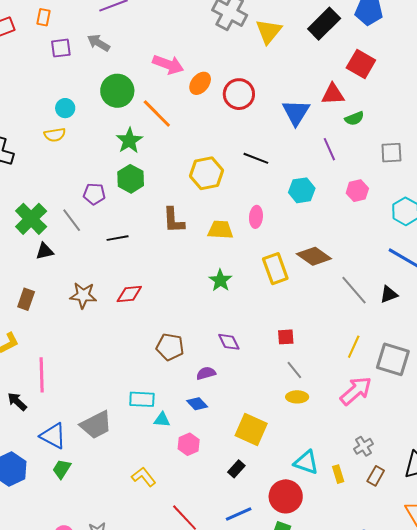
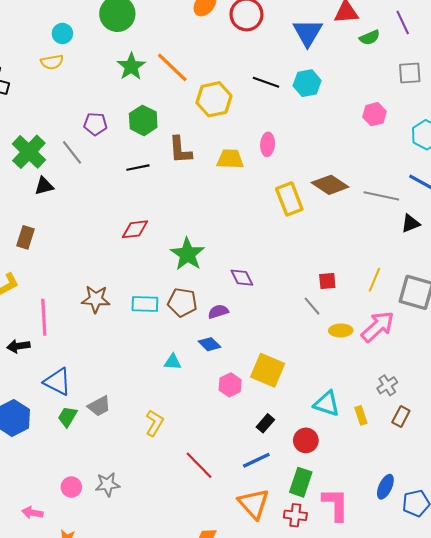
orange line: (157, 114) -> (172, 67), moved
purple line: (329, 149) -> (403, 22), moved
green hexagon: (131, 179) -> (143, 120), moved
cyan hexagon: (302, 190) -> (307, 83), moved
black line: (118, 238) -> (138, 168), moved
green star: (220, 280) -> (187, 254), moved, size x1.4
gray line: (354, 290) -> (381, 196), moved, turned -36
brown star: (83, 295) -> (96, 299), moved
red square: (286, 337) -> (327, 281), moved
brown pentagon: (170, 347) -> (182, 302), moved
yellow ellipse: (297, 397) -> (341, 330), moved
cyan rectangle: (142, 399) -> (145, 304), moved
black arrow: (17, 401) -> (18, 346), turned -50
gray trapezoid: (96, 425) -> (99, 406), moved, size x0.7
pink hexagon: (189, 444) -> (230, 385), moved
black rectangle: (236, 469) -> (265, 423), moved
yellow L-shape: (144, 477) -> (155, 423), turned 70
red circle: (286, 496) -> (306, 440), size x0.7

